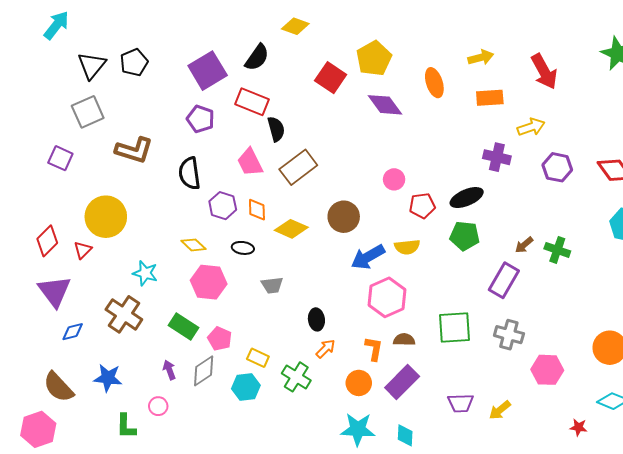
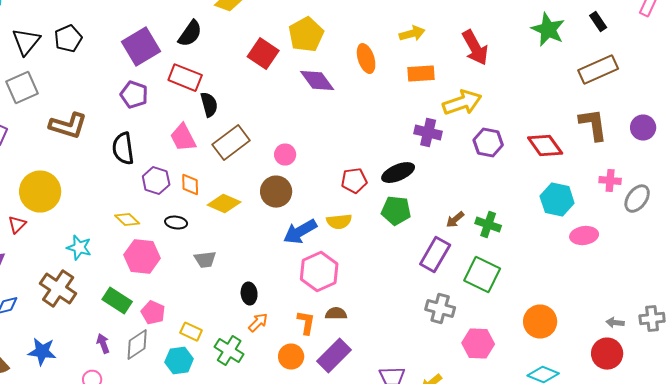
yellow arrow: (531, 127) -> (462, 103), size x1.4
pink circle: (394, 179) -> (285, 155), moved
green square: (455, 328) -> (482, 275), moved, turned 30

